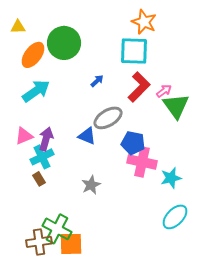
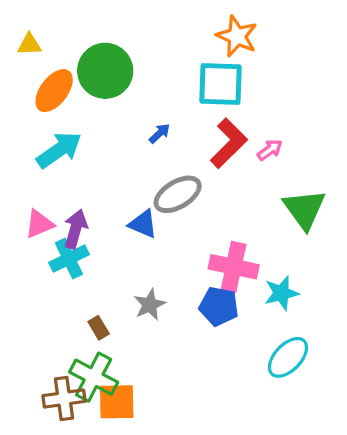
green triangle: (176, 106) -> (304, 209), moved
blue pentagon: (133, 143) -> (219, 306), moved
brown rectangle: (39, 179) -> (99, 328), moved

